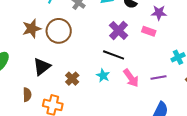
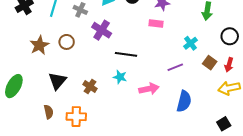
purple cross: (119, 30) -> (102, 30), moved
brown circle: (59, 31) -> (67, 42), size x0.6
pink arrow: (131, 78) -> (149, 89), moved, turned -54

